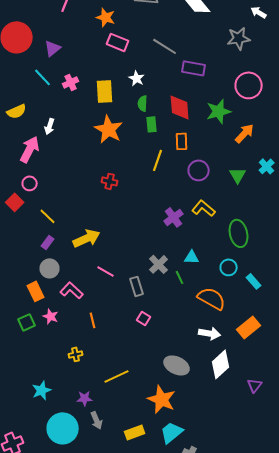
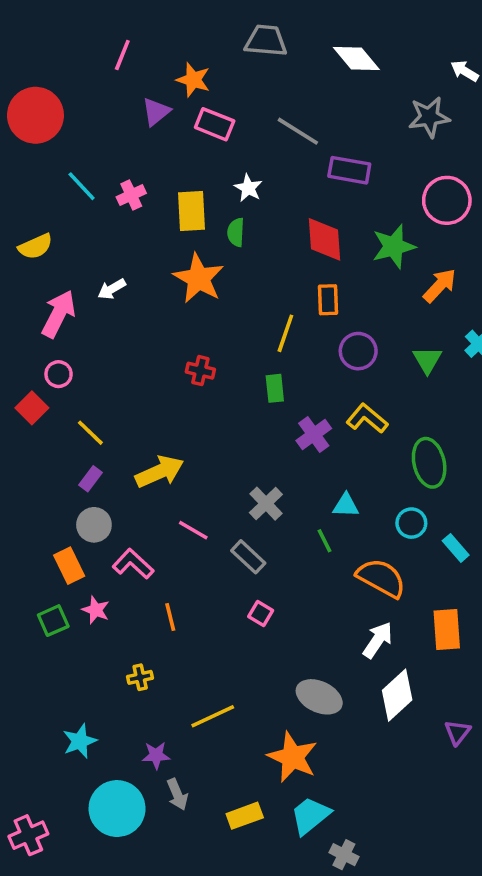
purple triangle: (53, 48) -> (156, 112), moved
green semicircle: (143, 103) -> (236, 232), moved
green rectangle: (152, 124) -> (275, 388), moved
white arrow: (50, 126) -> (112, 289), moved, turned 42
gray cross: (159, 264) -> (266, 504), moved
gray rectangle: (137, 286) -> (248, 557), turned -30
orange rectangle: (249, 327) -> (447, 629), turned -55
white arrow: (210, 333) -> (378, 640), turned -65

